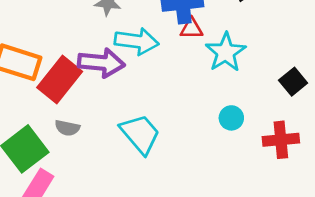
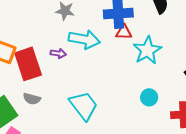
purple arrow: (101, 63) -> (58, 53), size x0.5
red rectangle: (60, 79) -> (28, 64), turned -60

